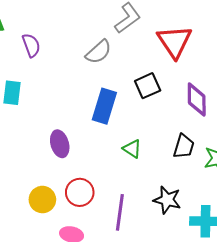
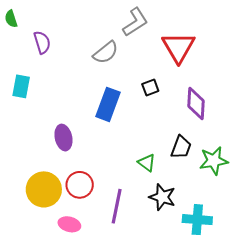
black square: (148, 86) -> (150, 88), size x0.7
green triangle: (132, 149) -> (147, 163), moved
yellow circle: (42, 200) -> (44, 189), size x1.4

